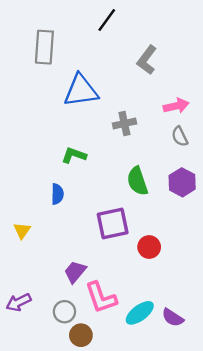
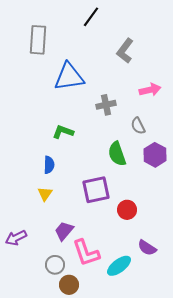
gray semicircle: (180, 136) -> (138, 126), moved
yellow triangle: (22, 231) -> (45, 194), moved
purple arrow: (19, 302) -> (16, 238), moved
purple semicircle: (173, 318) -> (147, 248), moved

